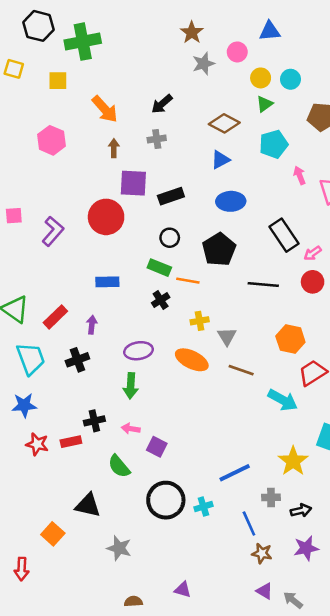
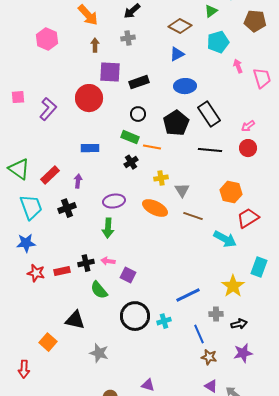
black rectangle: (284, 235) -> (209, 114), moved
black cross: (94, 421) -> (86, 263), moved

